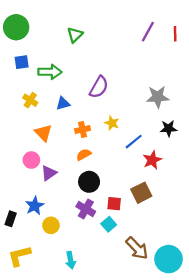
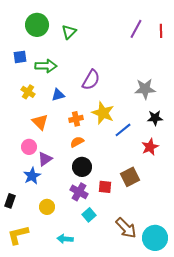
green circle: (16, 27) -> (37, 25), moved
yellow star: (112, 123) -> (103, 113), size x1.6
red star: (152, 160) -> (150, 147), moved
blue star: (35, 206) -> (32, 176), moved
cyan square: (109, 224) -> (89, 215), moved
cyan arrow: (71, 260) -> (65, 239), turned 105

